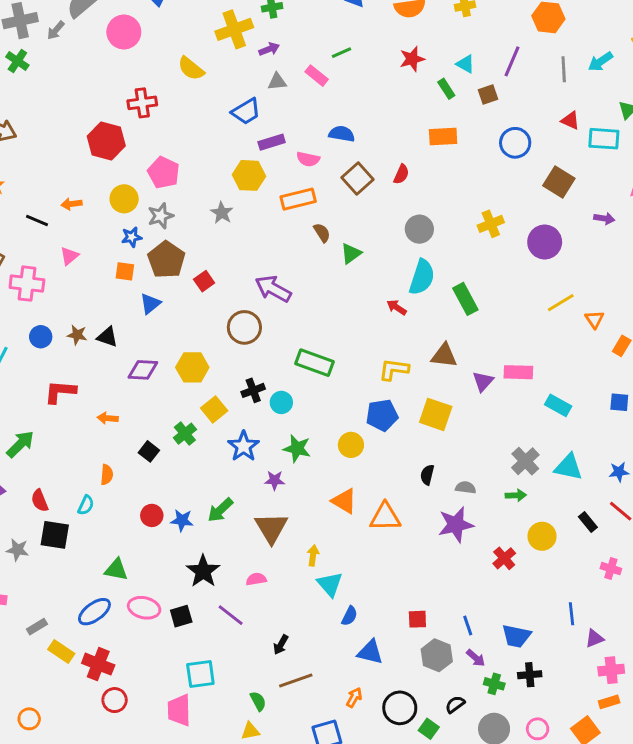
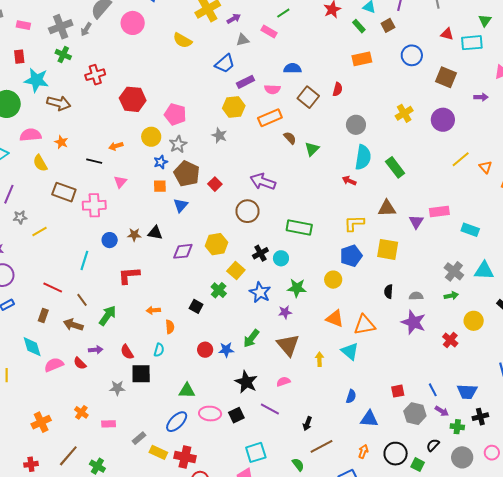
red cross: (142, 103) -> (95, 75), moved
orange arrow: (108, 418) -> (153, 310), moved
purple star: (456, 525) -> (413, 322), turned -30
cyan triangle: (330, 584) -> (350, 351), moved

